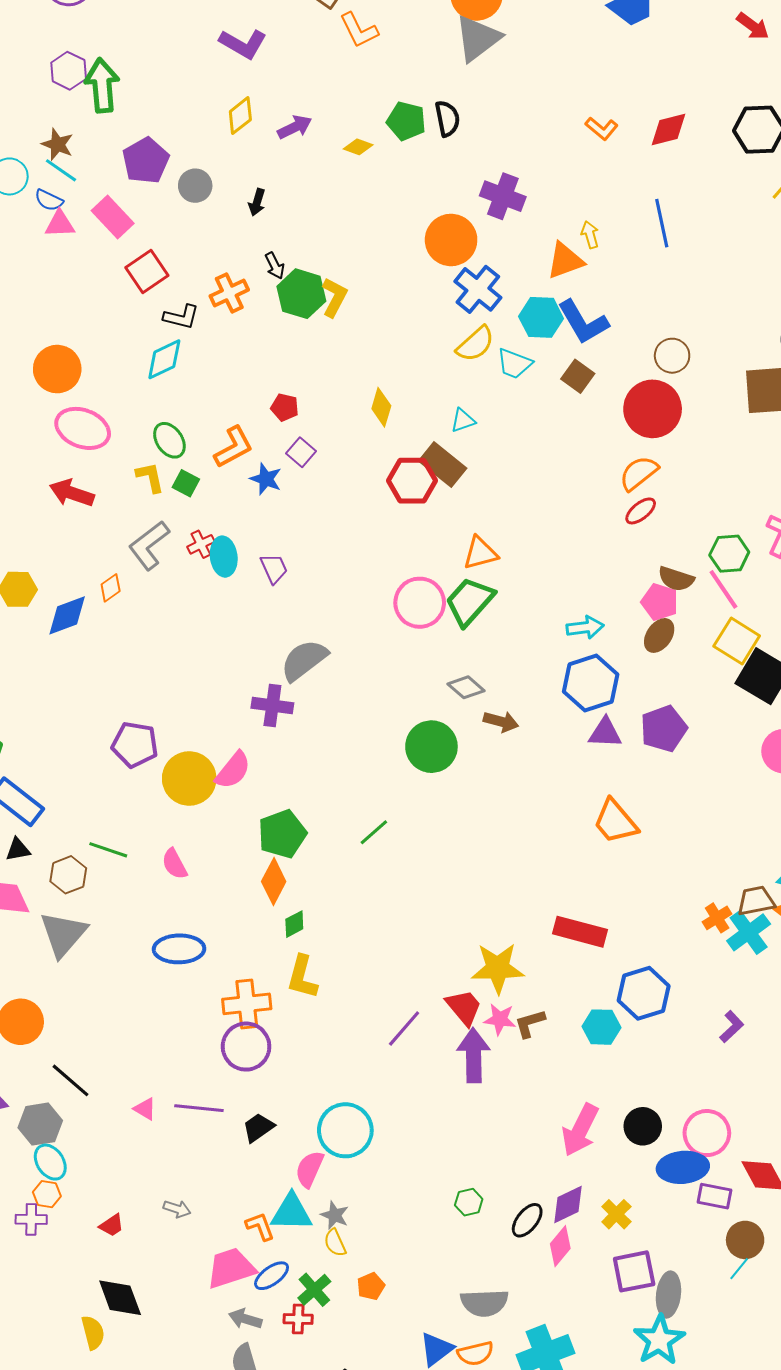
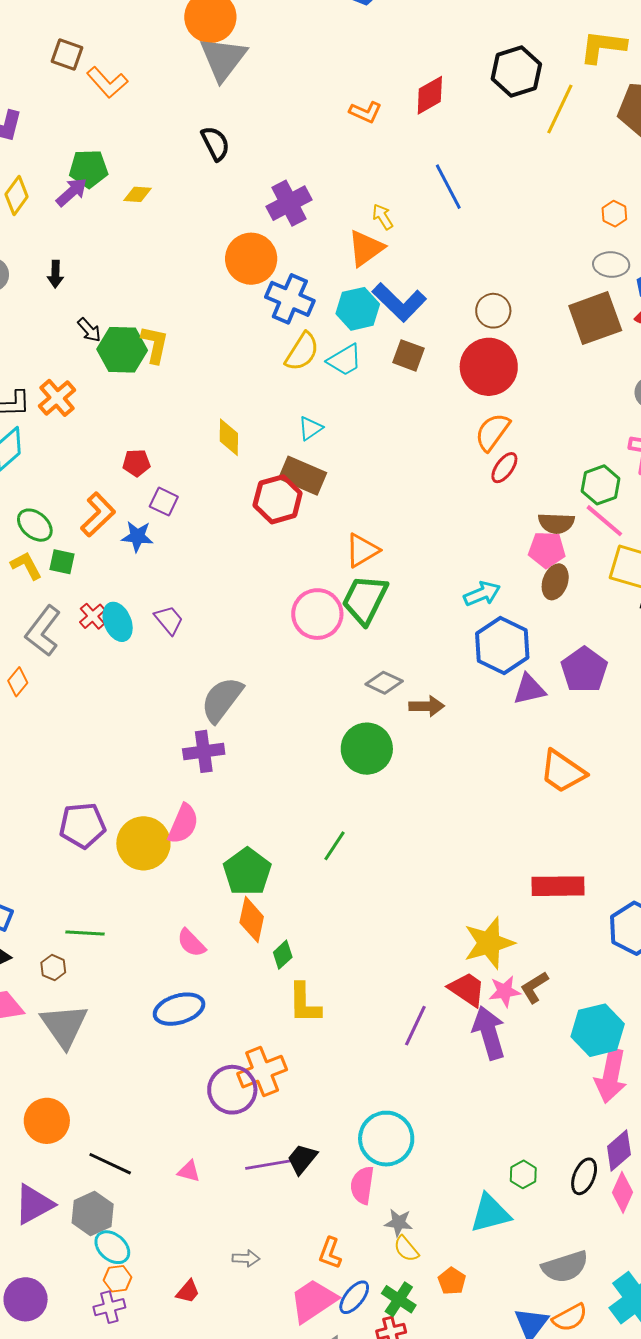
green pentagon: (406, 121) -> (89, 169), moved
purple cross: (503, 196) -> (289, 203), turned -33
orange cross: (229, 293) -> (57, 398), moved
cyan trapezoid: (514, 364) -> (345, 360), turned -36
pink semicircle: (174, 864) -> (191, 943), moved
brown hexagon: (68, 875) -> (53, 968), size x0.7
orange cross: (247, 1004) -> (262, 1072), moved
cyan hexagon: (601, 1027) -> (598, 1030), moved, size x1.4
purple circle: (246, 1047) -> (232, 1090), moved
purple line: (199, 1108) -> (270, 1164), moved
cyan triangle: (291, 1212) -> (490, 1213), moved
orange L-shape: (260, 1226) -> (330, 1253), turned -124

